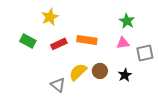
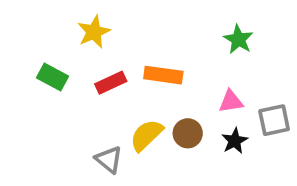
pink triangle: (123, 43) -> (231, 101), moved
gray square: (145, 53) -> (274, 120), moved

